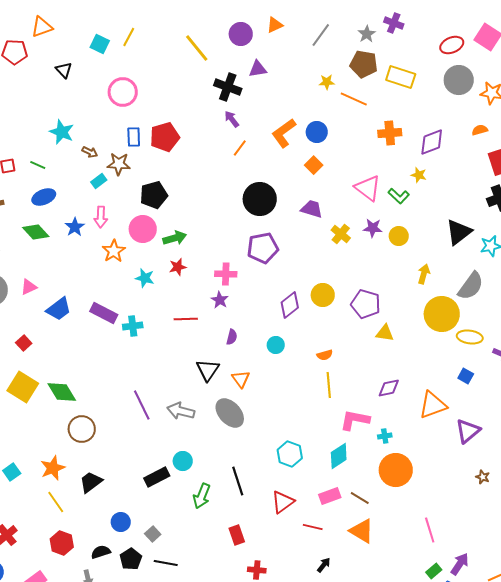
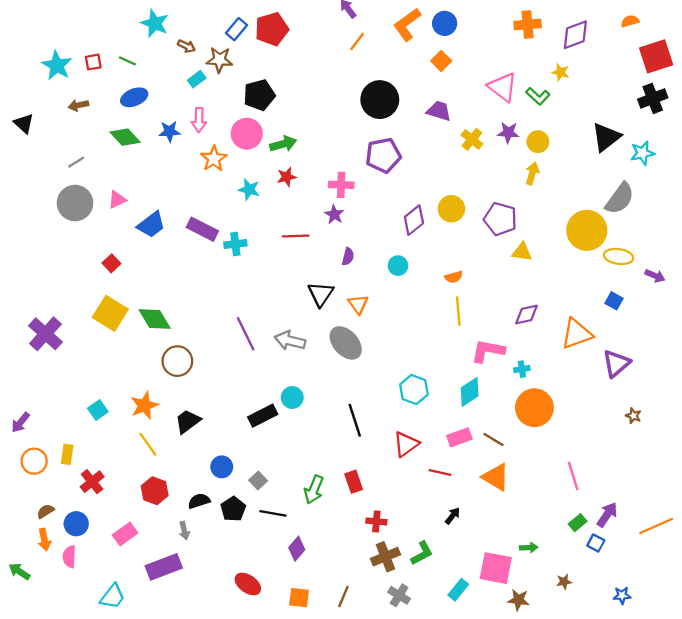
blue rectangle: (134, 137) -> (237, 29), turned 42
blue star: (75, 227) -> (169, 131), turned 30
yellow arrow: (424, 274) -> (532, 173), moved
green arrow: (202, 496) -> (314, 490), moved

